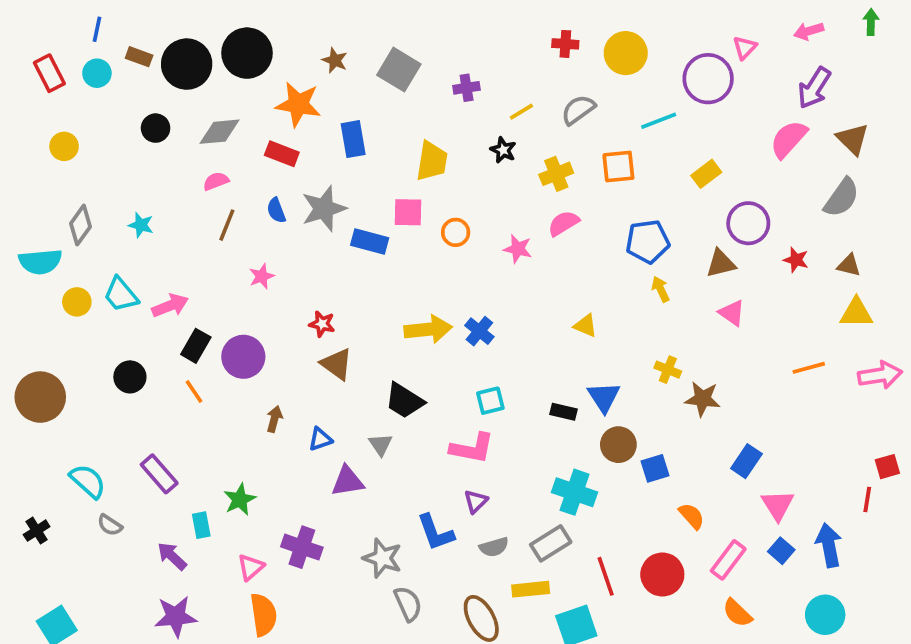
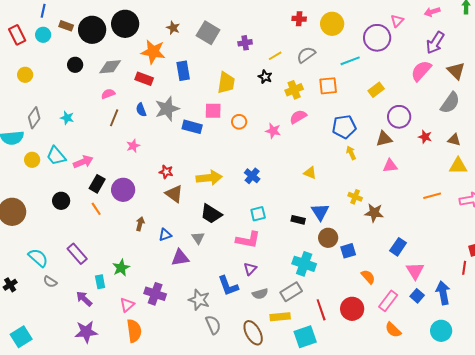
pink triangle: (732, 313) -> (390, 166), turned -42
yellow arrow: (428, 329) -> (209, 178), moved

